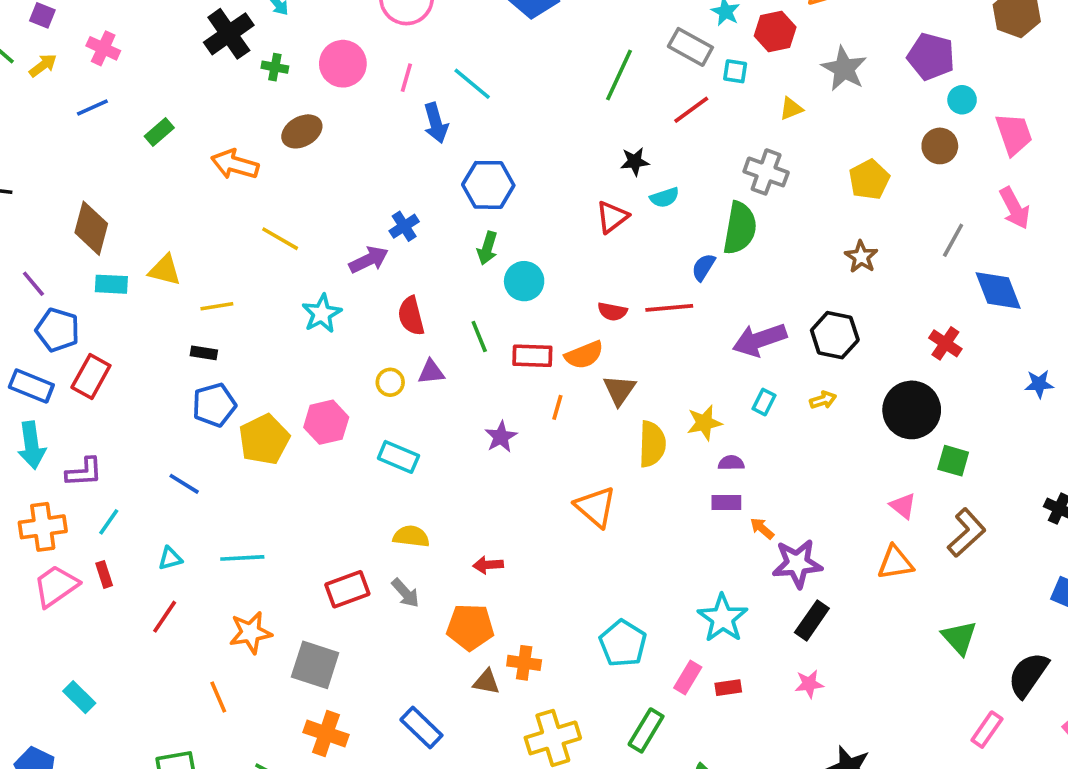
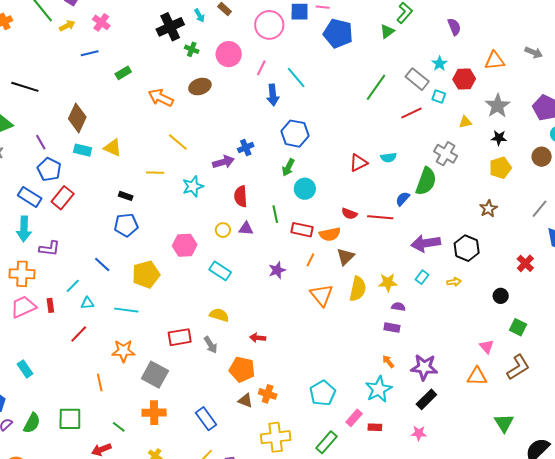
black star: (635, 161) -> (499, 138), moved
yellow line: (217, 306) -> (155, 173), moved
black circle: (912, 410) -> (501, 296), size x0.5
yellow pentagon: (264, 440) -> (146, 274), moved
orange triangle: (595, 507) -> (322, 295), moved
cyan line: (109, 522) -> (73, 286), moved
orange arrow: (762, 528) -> (388, 362), moved
orange cross: (326, 734) -> (154, 413), turned -30

